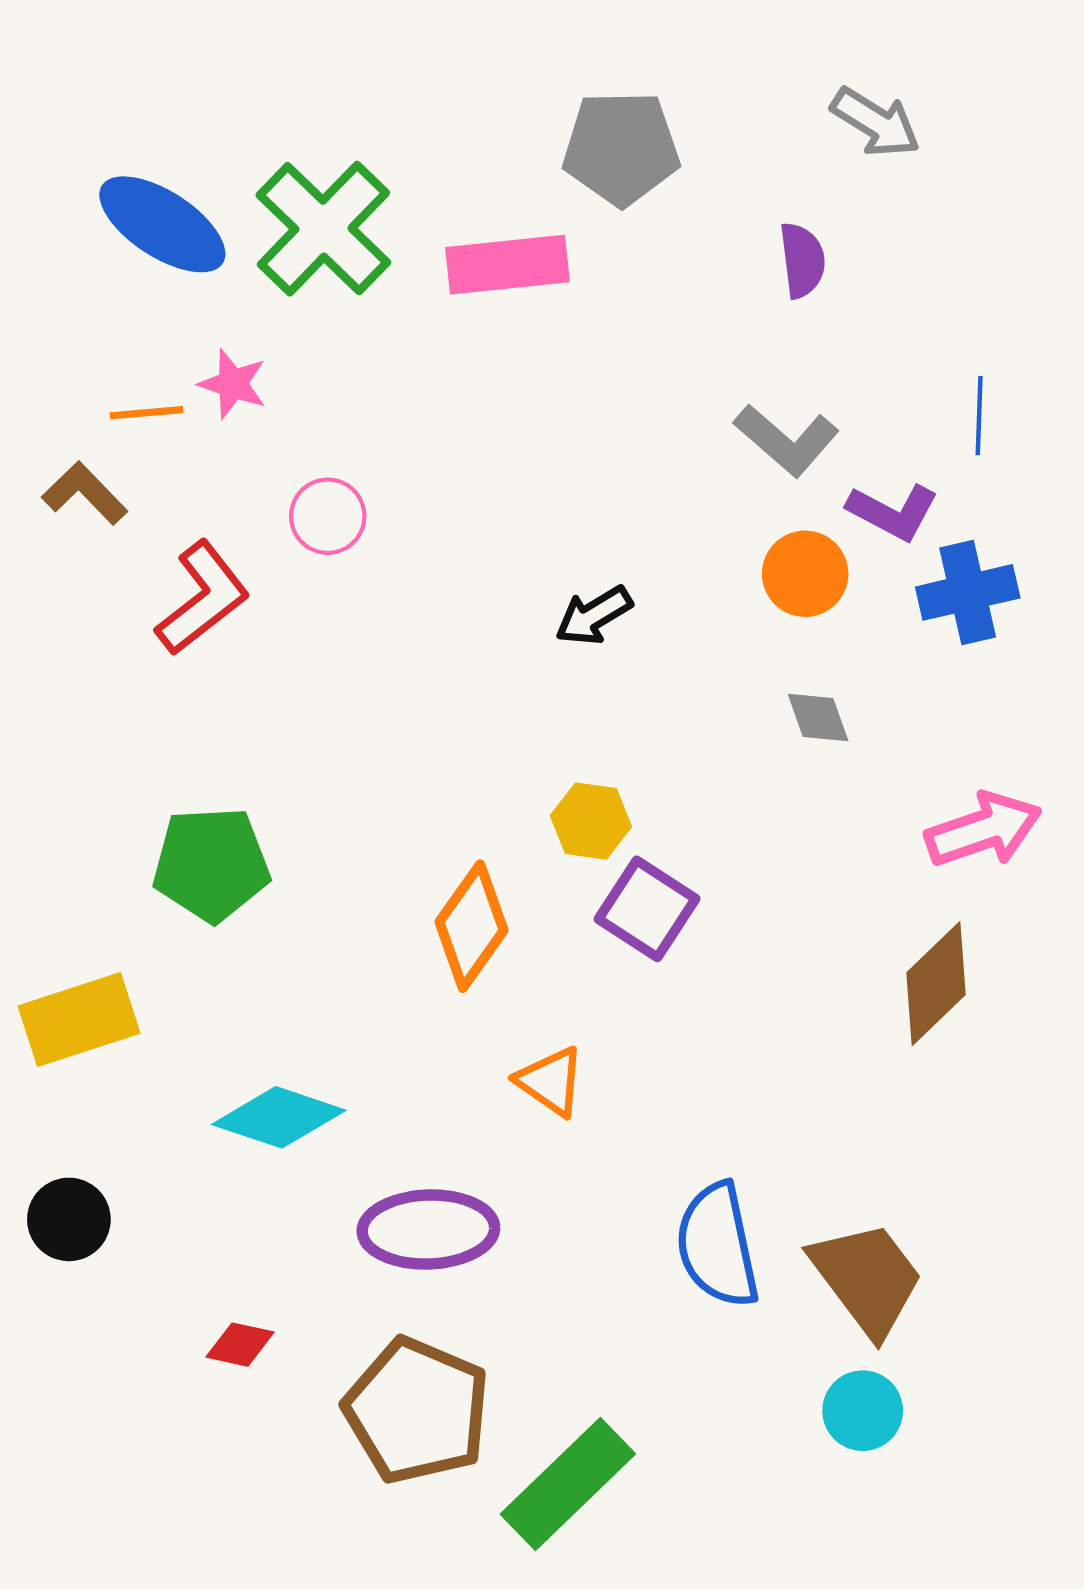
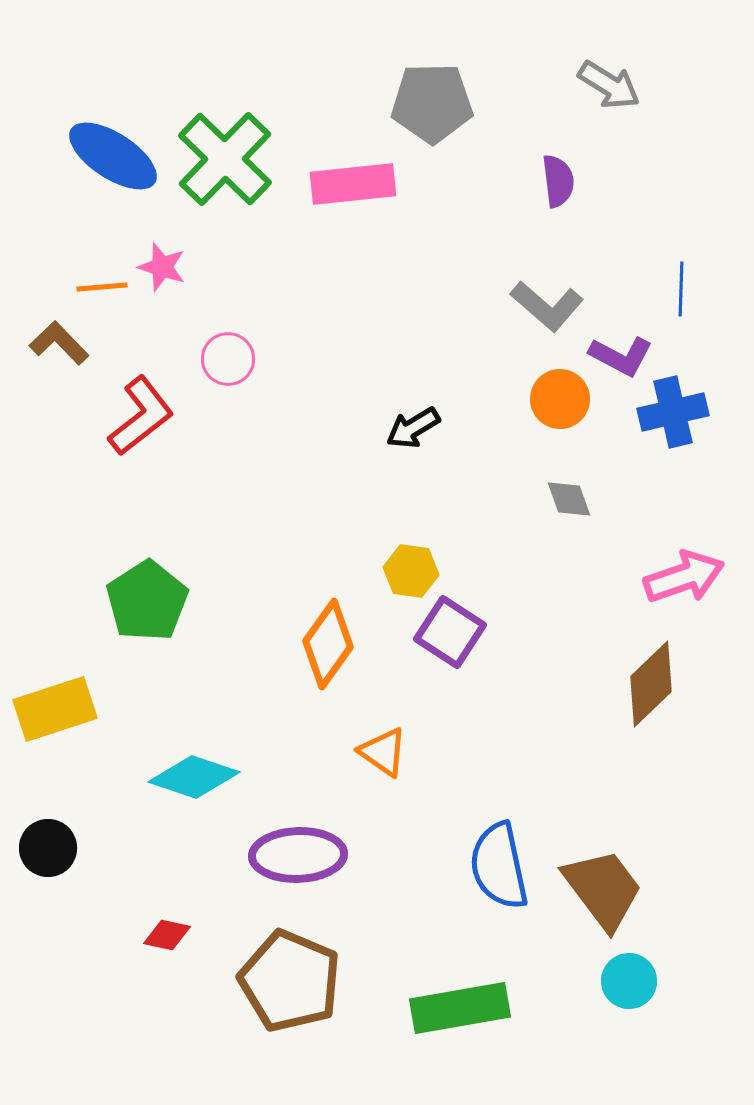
green pentagon: (211, 864) -> (147, 601), turned -30
cyan circle: (863, 1411) -> (629, 981), moved
green rectangle: (568, 1484) -> (460, 1008), moved, turned 34

